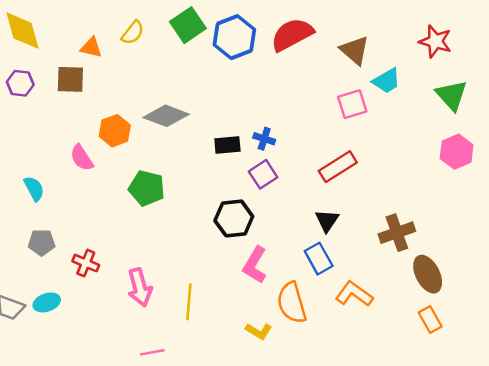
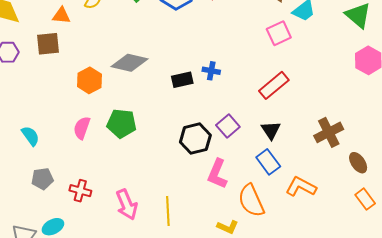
pink semicircle: (82, 158) -> (82, 128), moved, turned 60
purple square: (263, 174) -> (228, 126), moved
brown ellipse: (428, 274) -> (358, 163), size x0.7

